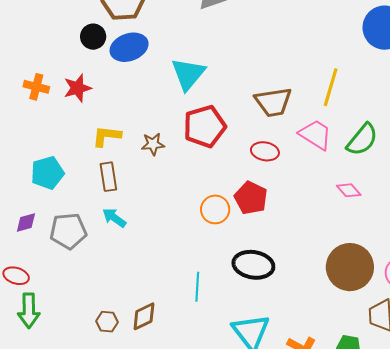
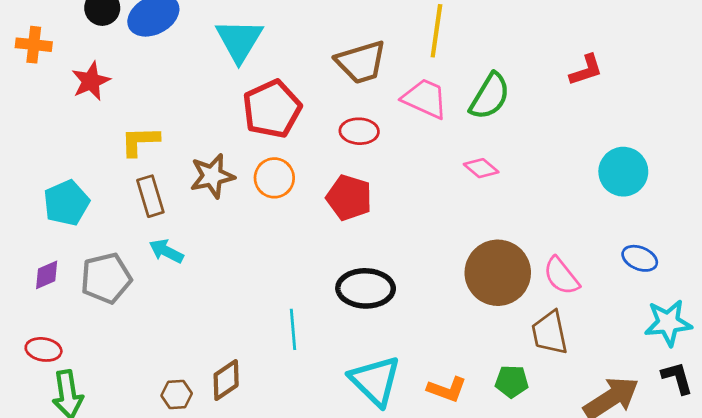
orange cross: (36, 87) -> (34, 45), moved
brown star: (153, 144) -> (212, 176), moved, size x1.4
orange circle: (215, 209) -> (274, 178), moved

